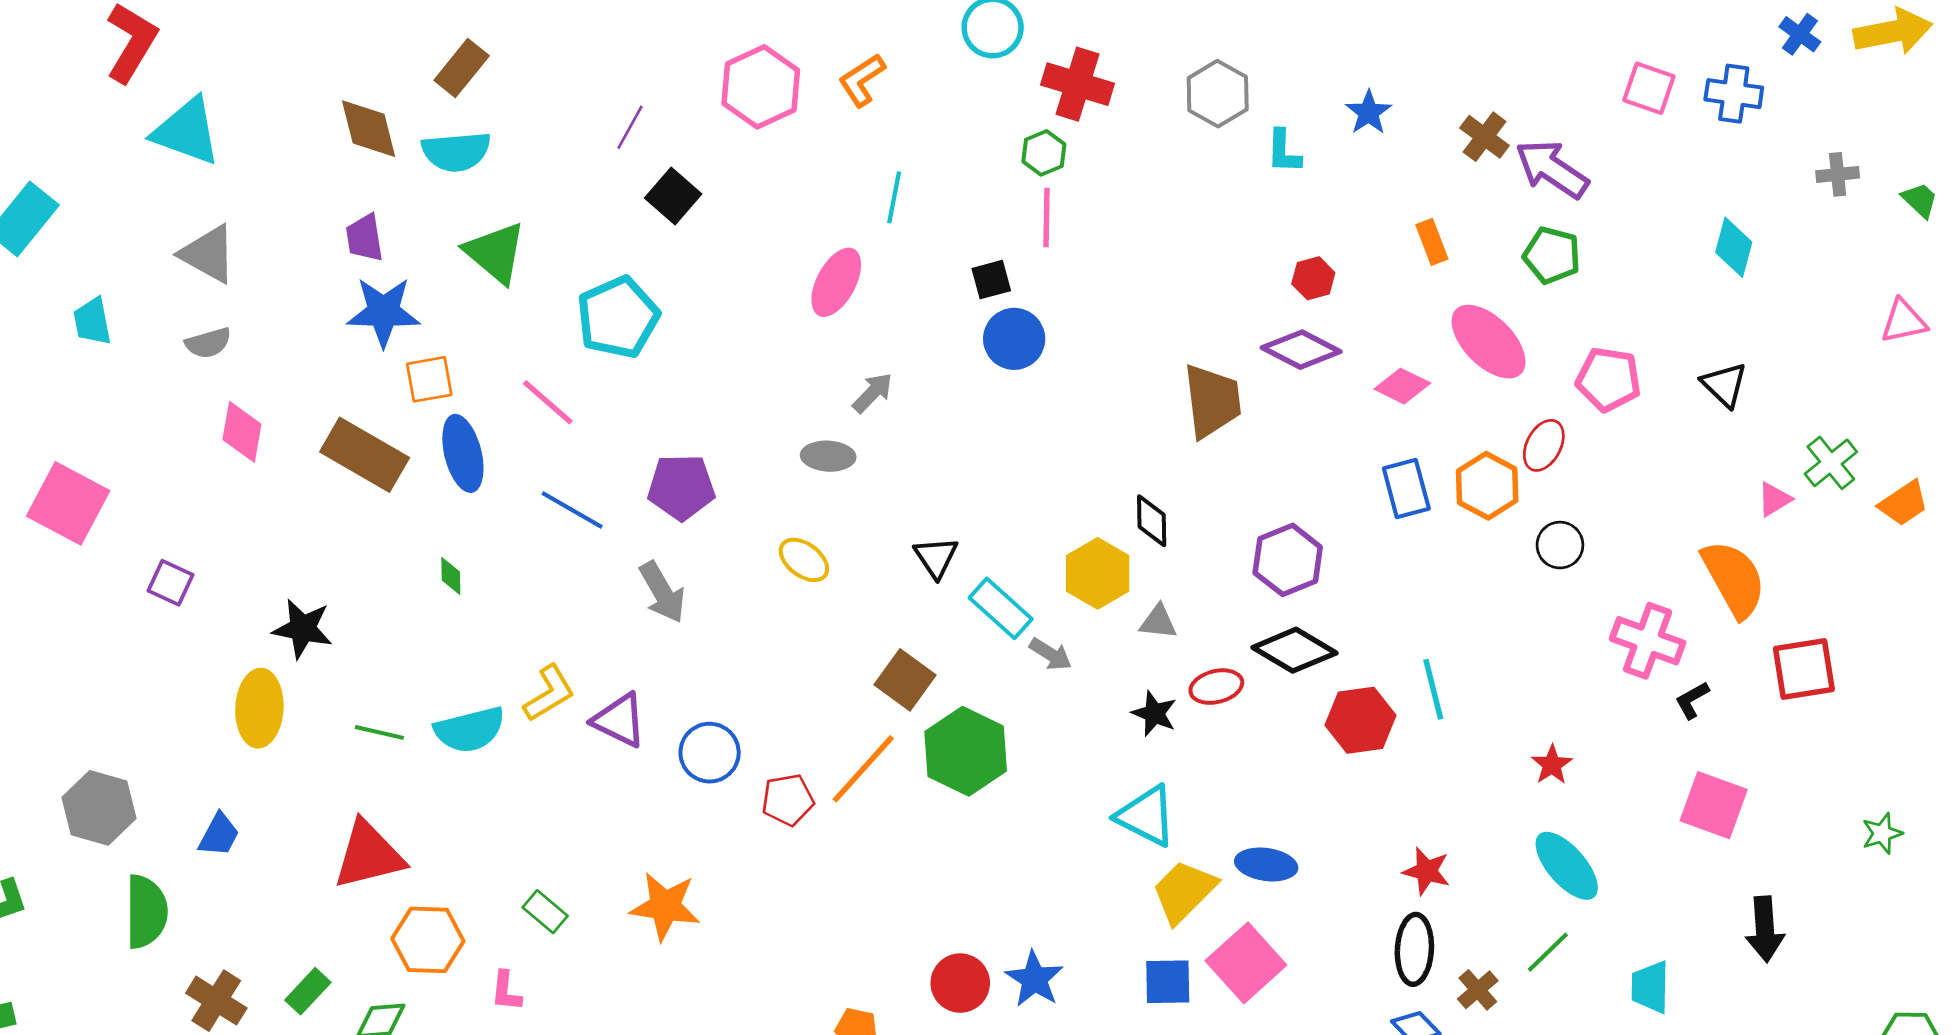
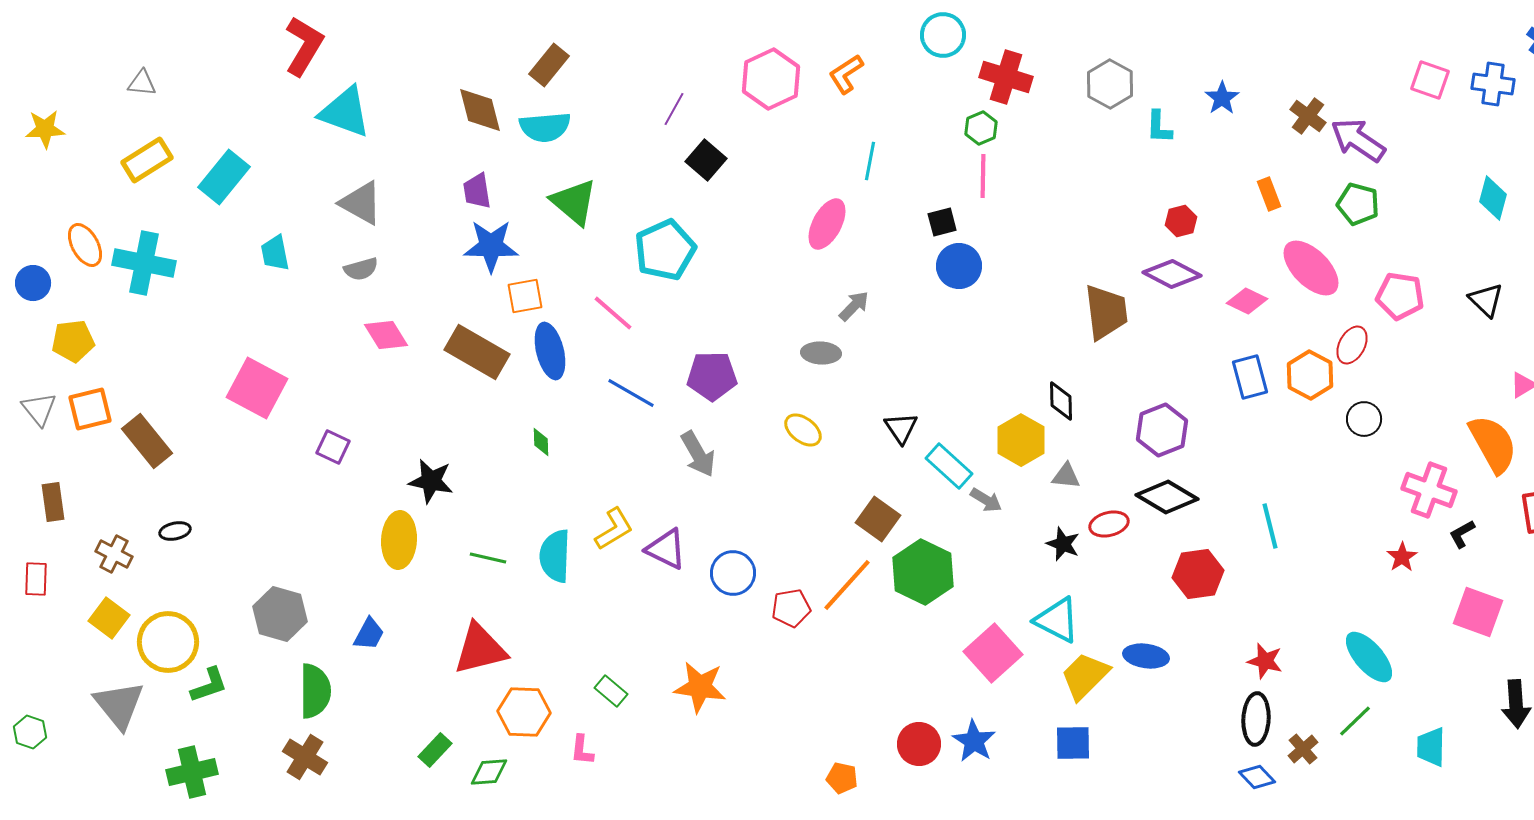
pink diamond: (242, 432) -> (386, 335), turned -42
red hexagon: (1360, 720) -> (1198, 574), moved
cyan semicircle: (470, 730) -> (555, 556), turned 106
red star: (1552, 765) -> (1402, 557), moved
pink square: (1246, 963) -> (993, 653), moved
brown cross: (216, 1001) -> (305, 757), moved

